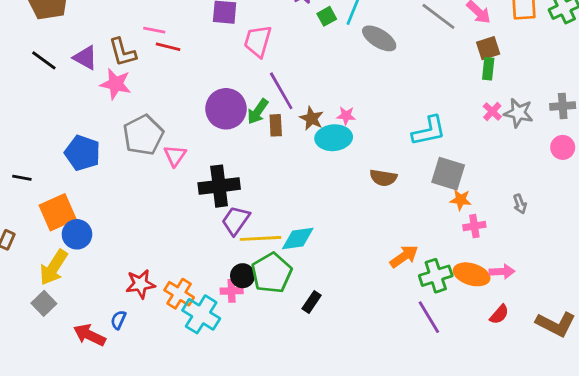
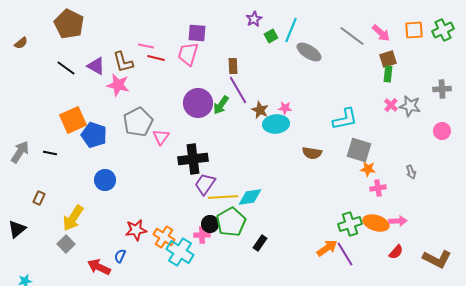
pink trapezoid: (258, 41) -> (188, 54), moved
gray cross: (563, 106) -> (442, 89), moved
brown rectangle: (276, 125) -> (233, 66), moved
orange square: (58, 212) -> (73, 120), moved
blue circle: (77, 234) -> (105, 180), moved
orange arrow: (404, 256) -> (327, 248), moved

